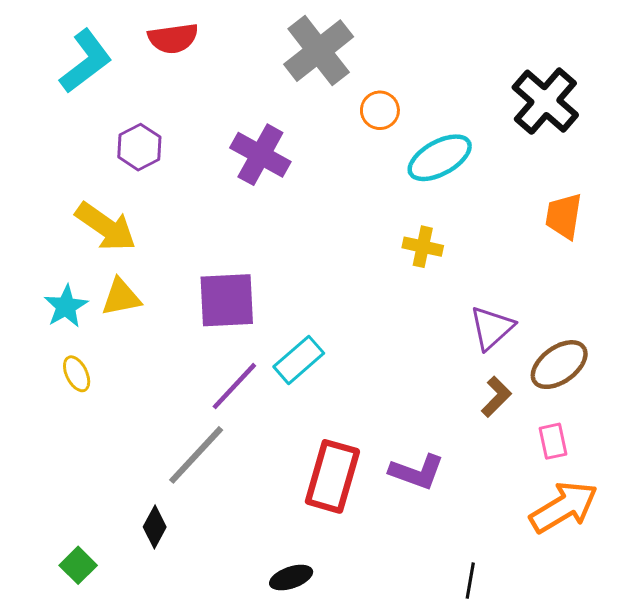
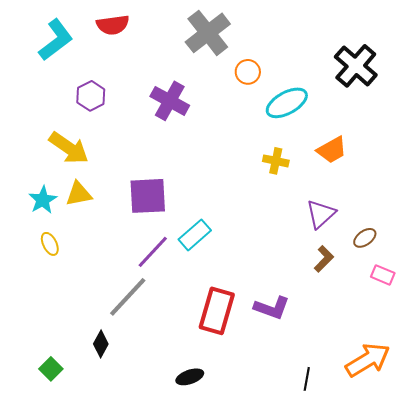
orange trapezoid: (564, 216) -> (332, 150), moved, turned -128
brown ellipse: (559, 365) -> (365, 238), size x0.6
pink rectangle: (553, 441) -> (383, 275), moved, turned -55
orange arrow: (564, 507) -> (368, 360), moved

